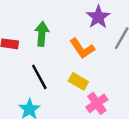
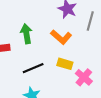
black line: (39, 77) -> (33, 68), turned -70

